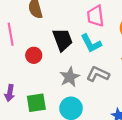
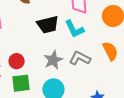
black trapezoid: (63, 40) -> (48, 25), turned 95
red circle: (34, 55) -> (17, 61), moved

